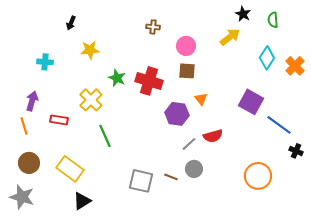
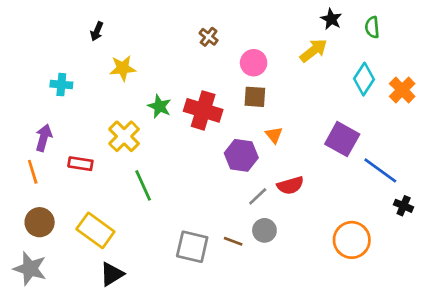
brown cross: (153, 27) -> (209, 37), turned 32

